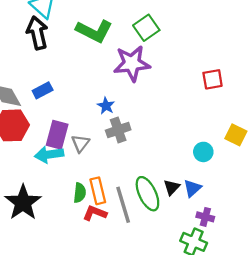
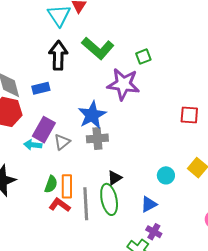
green square: (146, 28) -> (143, 57), size x0.7
black arrow: (37, 33) -> (58, 55), moved
blue star: (106, 106) -> (92, 115), size x1.8
cyan arrow: (49, 155) -> (33, 145), size x0.7
black triangle: (172, 187) -> (115, 178), moved

